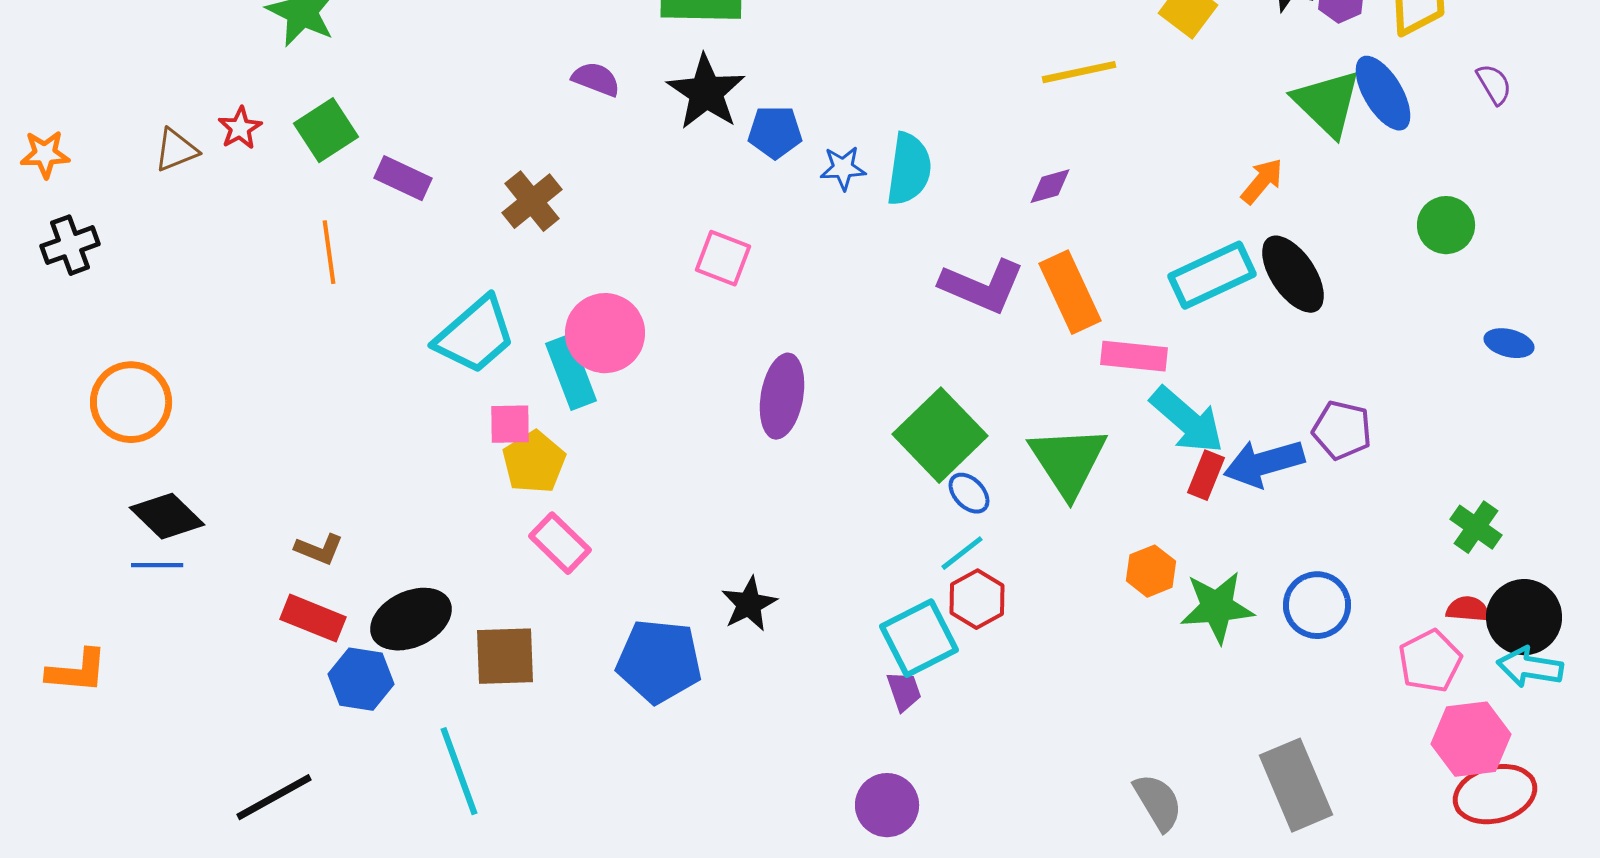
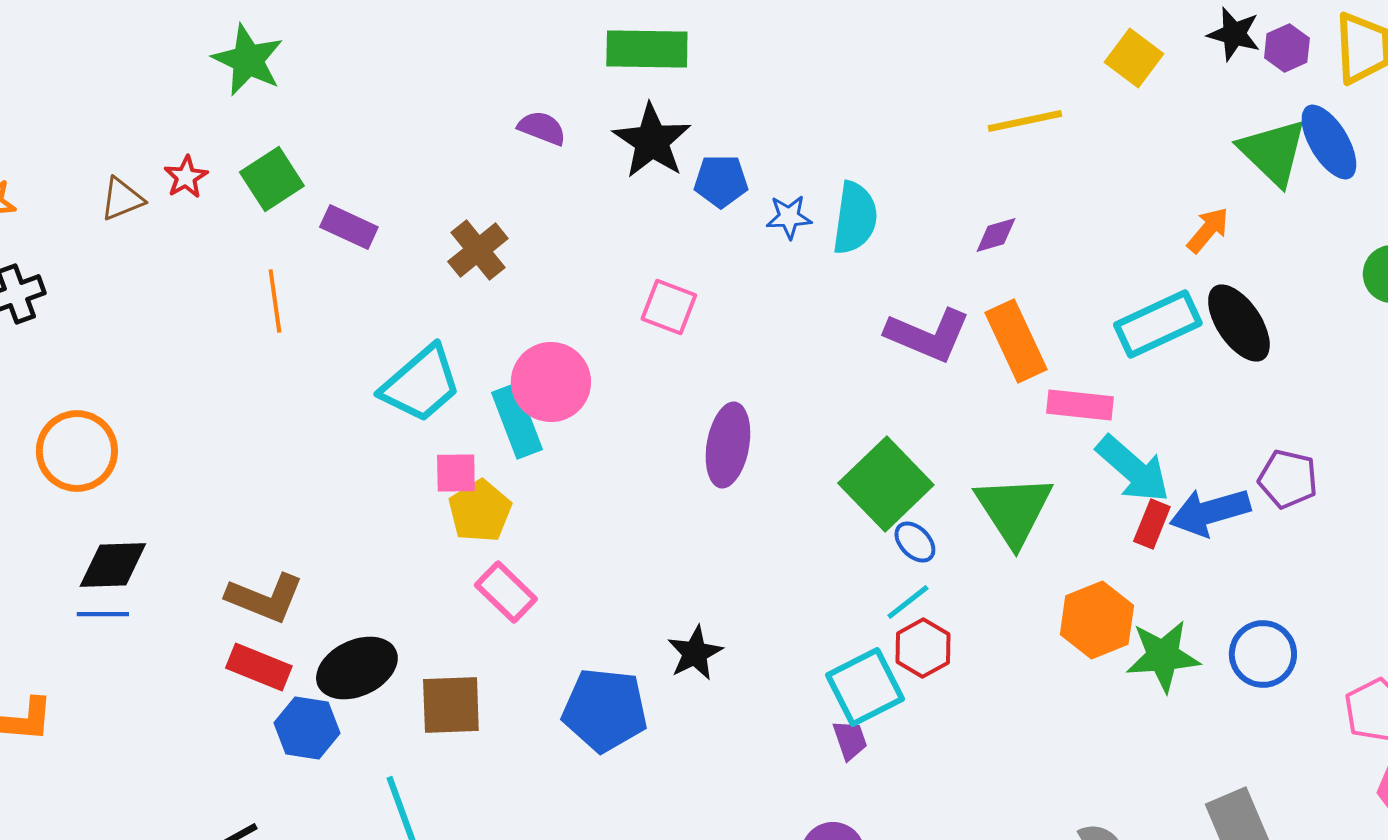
black diamond: (167, 516) -> (113, 565), turned -46
brown L-shape: (319, 549) -> (265, 598), size x1.6
orange hexagon: (1151, 571) -> (1097, 620), size x1.5

